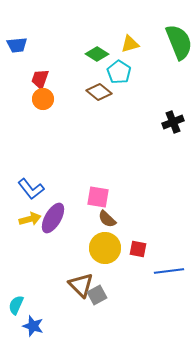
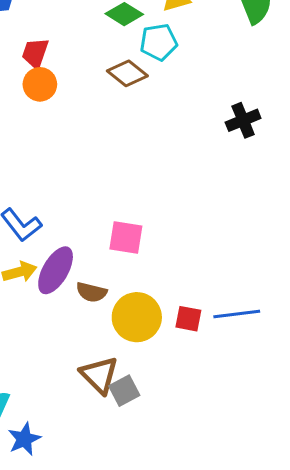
cyan pentagon: (119, 72) -> (159, 42), turned 30
brown semicircle: (107, 219) -> (91, 292), moved, turned -30
blue line: (169, 271) -> (237, 314), moved
blue star: (33, 326) -> (24, 439), turned 30

